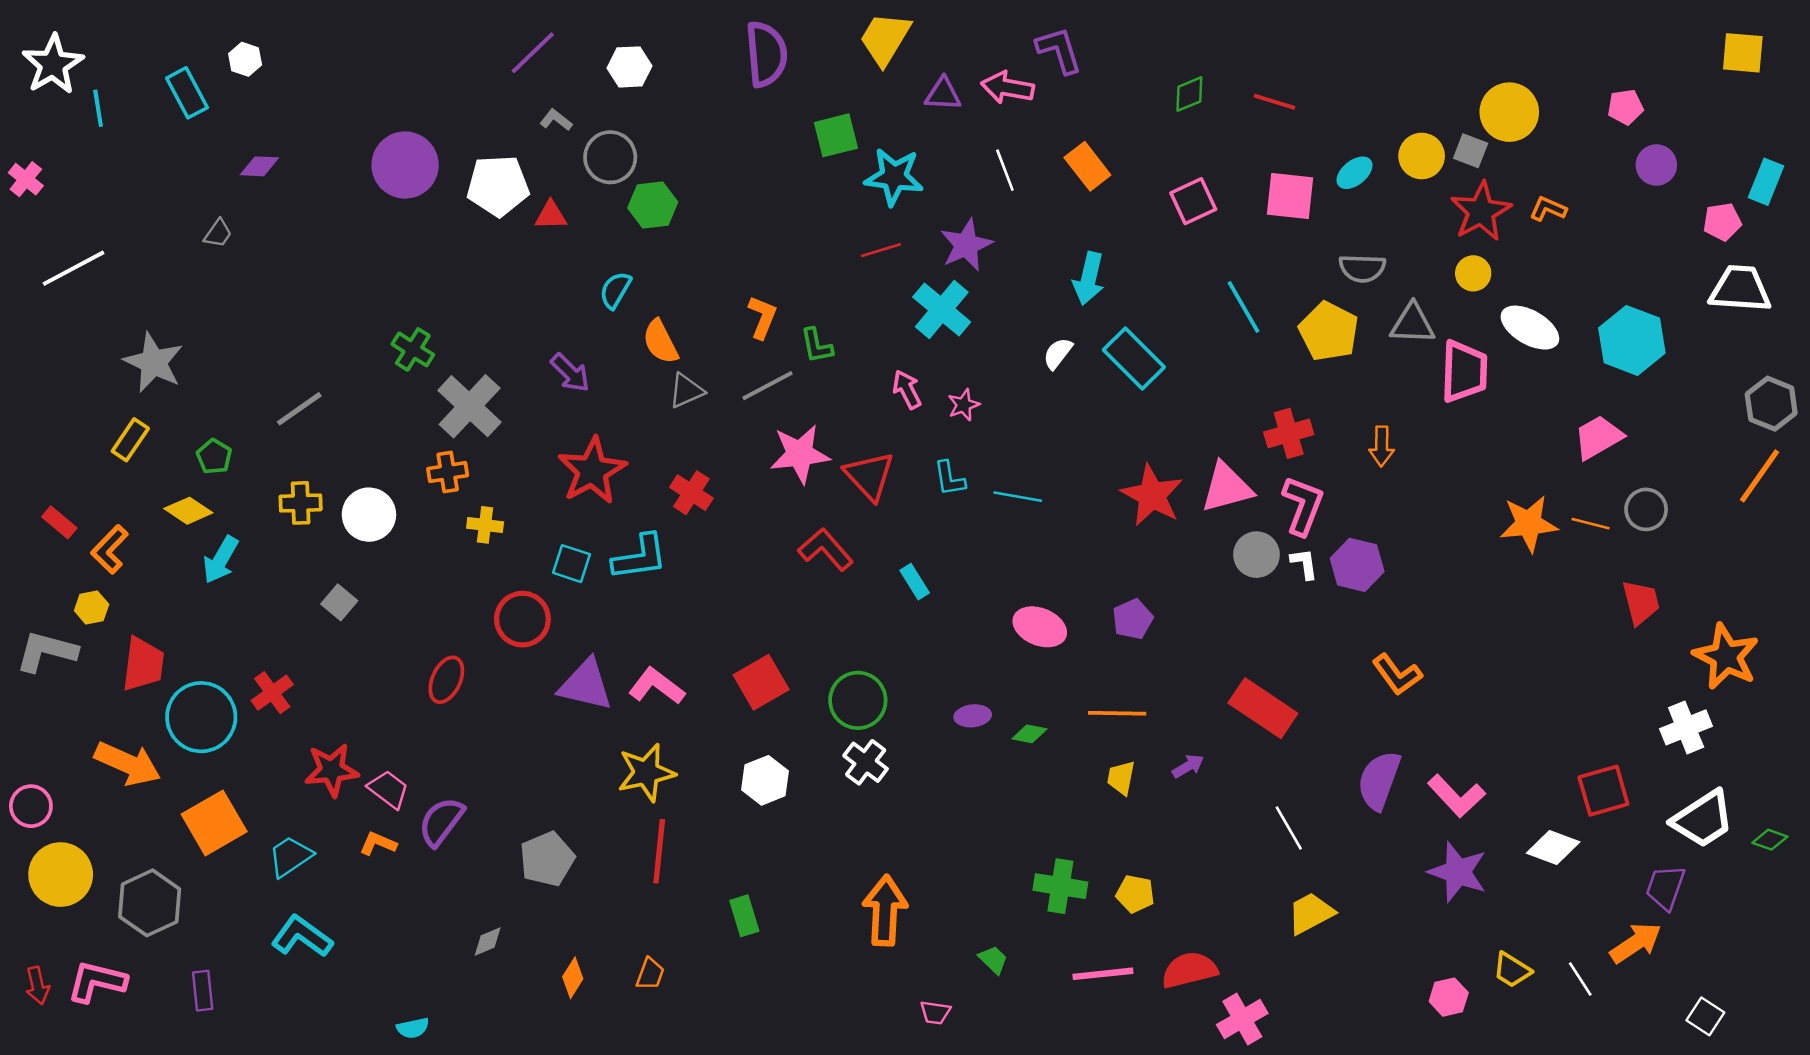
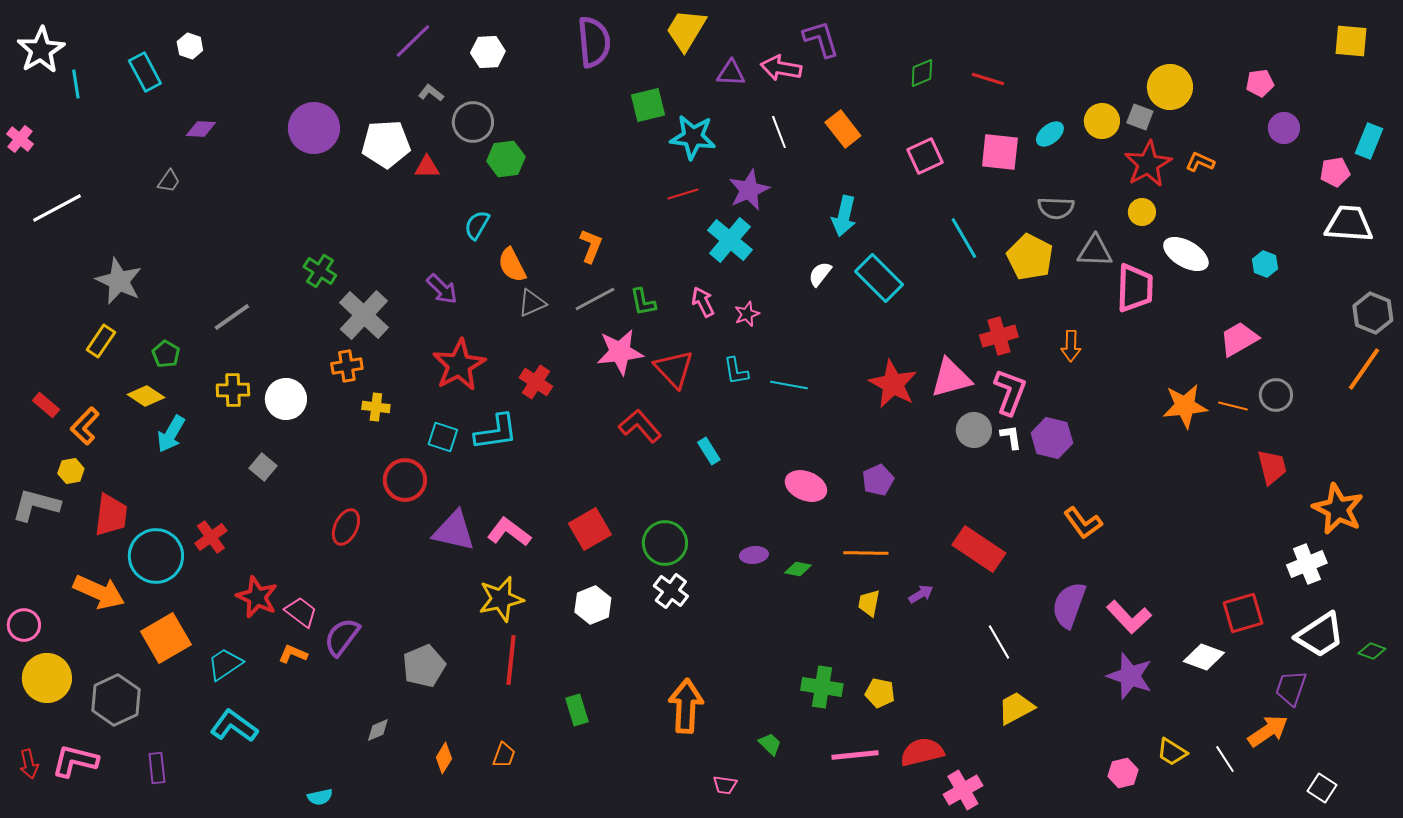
cyan hexagon: (1632, 340) -> (1265, 264), size x0.5
green L-shape: (817, 346) -> (643, 302), moved
red star: (332, 770) -> (257, 597), turned 30

